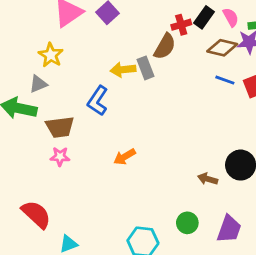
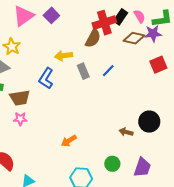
red cross: (181, 25) -> (104, 23), size x1.6
gray rectangle: (146, 68) -> (83, 71), moved
blue line: (225, 80) -> (108, 71), moved, turned -64
orange arrow: (125, 157) -> (69, 141), moved

